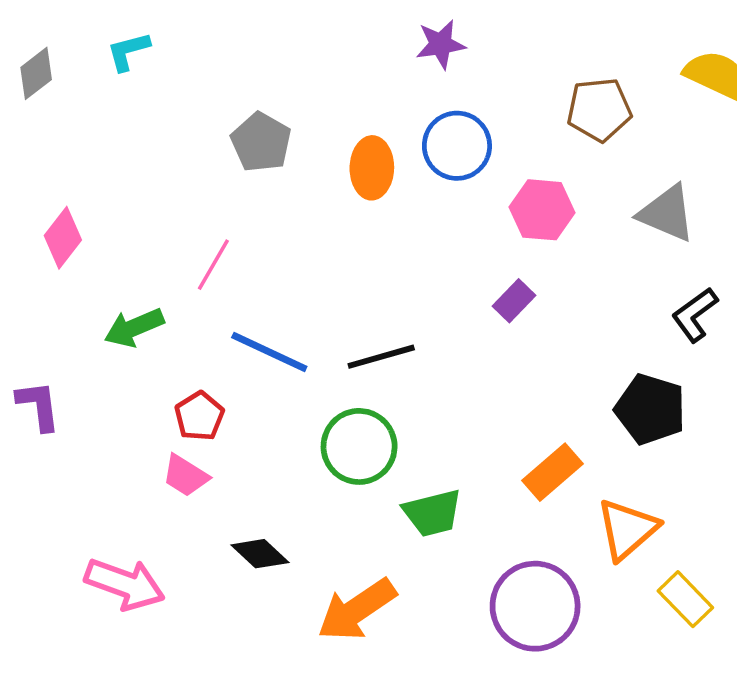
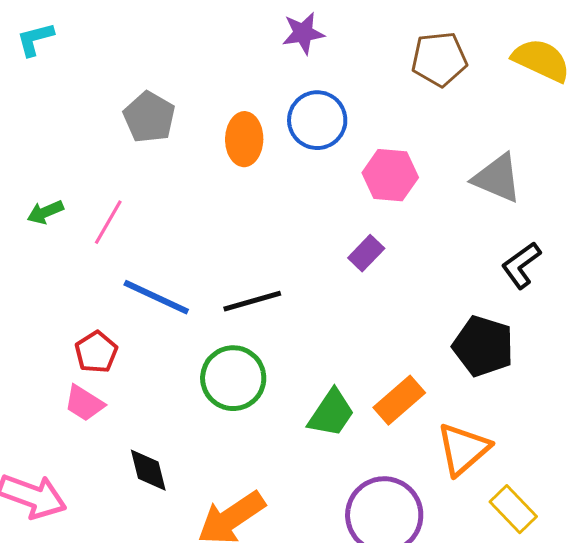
brown pentagon: (599, 110) -> (439, 59), moved
green arrow: (134, 328) -> (45, 212), moved, size x0.7
green trapezoid: (432, 513) -> (331, 413), moved, turned -42
black diamond: (260, 554) -> (148, 470), turned 33

